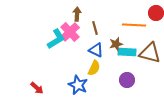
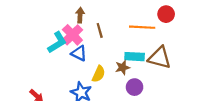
brown star: (116, 44) -> (123, 67), moved
blue triangle: (96, 50) -> (79, 53), moved

